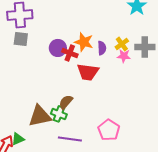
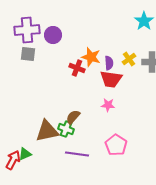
purple circle: (58, 48) -> (53, 35), moved
pink star: (124, 56) -> (108, 105), moved
red trapezoid: (88, 72) -> (111, 79), moved

